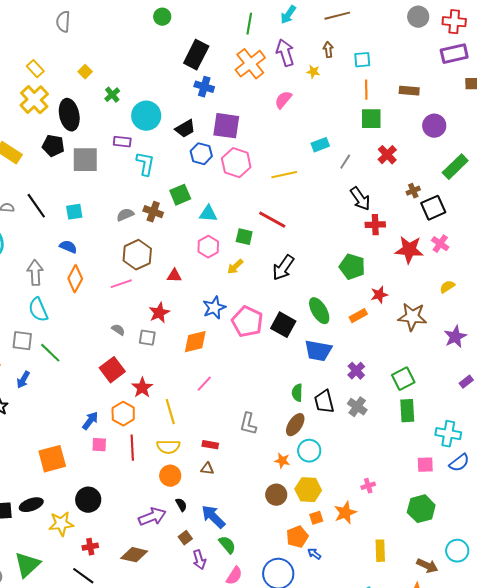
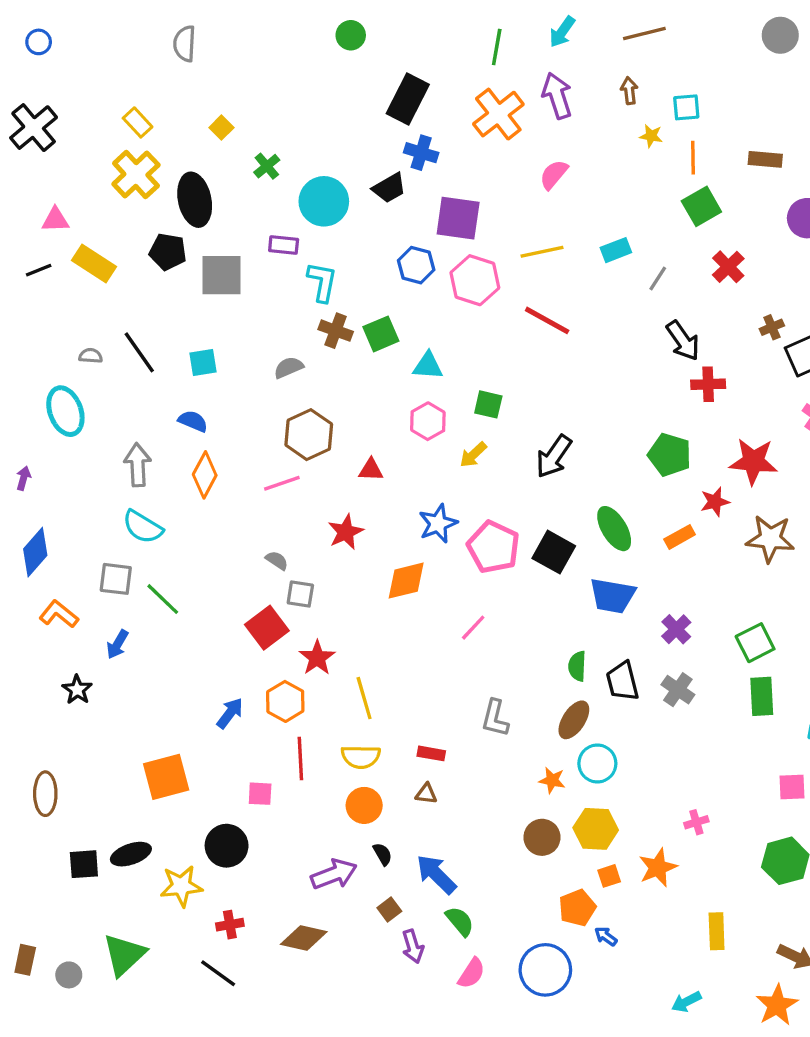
yellow star: (313, 72) -> (651, 136), moved
green square: (371, 119) -> (701, 206), turned -30
black trapezoid: (185, 129) -> (389, 188), moved
yellow line: (284, 175) -> (542, 252), moved
brown cross: (153, 212) -> (336, 331), moved
red line: (272, 220) -> (547, 320), moved
red star: (409, 250) -> (753, 461), moved
cyan semicircle: (38, 310) -> (143, 527), turned -35
gray square: (147, 338) -> (300, 594), moved
pink line: (204, 384) -> (473, 628), moved
pink square: (99, 445) -> (260, 794), moved

